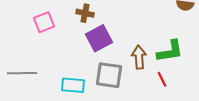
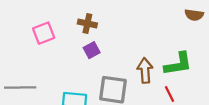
purple square: (99, 38) -> (92, 50), moved, size x0.6

